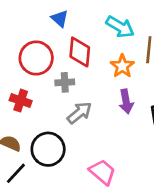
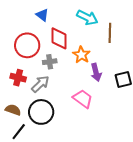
orange star: (122, 66) -> (81, 55), moved
gray arrow: (80, 113) -> (40, 84), moved
pink trapezoid: (102, 172) -> (83, 99), moved

